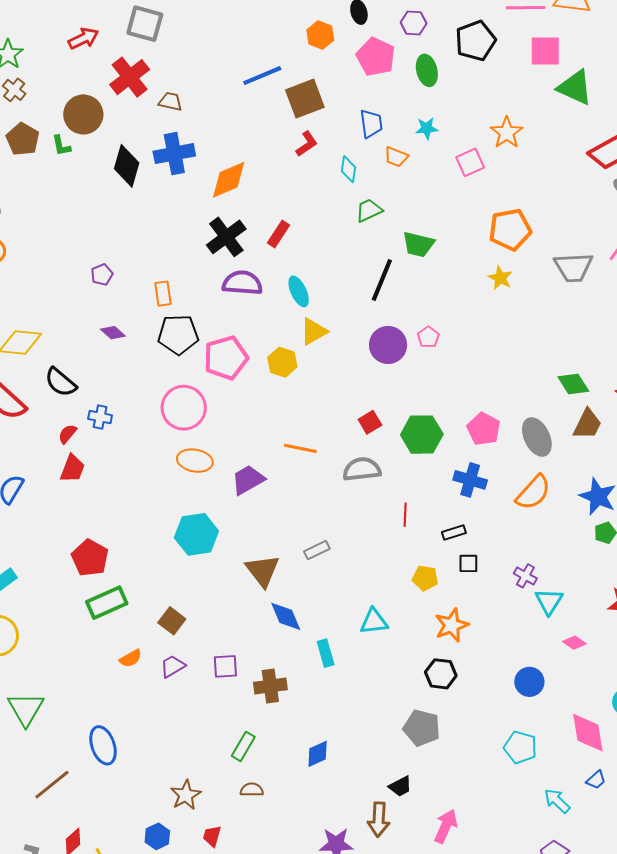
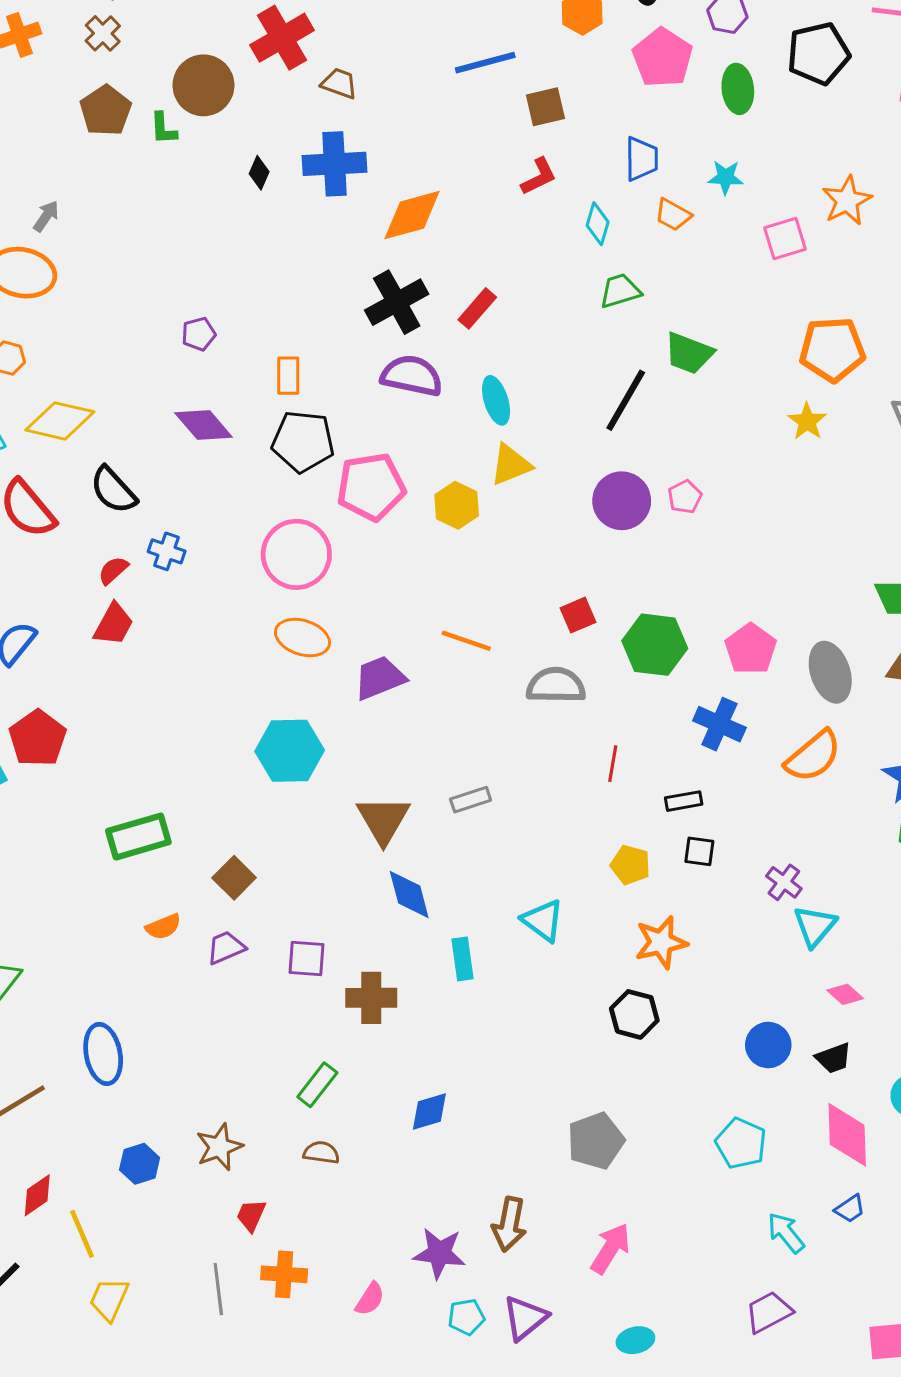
brown square: (305, 99) -> (545, 107), size x0.7
black diamond: (127, 166) -> (259, 173), size x0.5
purple diamond: (113, 333) -> (204, 425), size x1.5
red pentagon: (90, 558) -> (38, 738), moved
cyan triangle: (374, 621) -> (543, 921), turned 36
gray pentagon: (422, 728) -> (596, 1141), moved, turned 30
black trapezoid: (400, 786) -> (834, 1058), moved
blue hexagon: (157, 836) -> (140, 1164), moved

